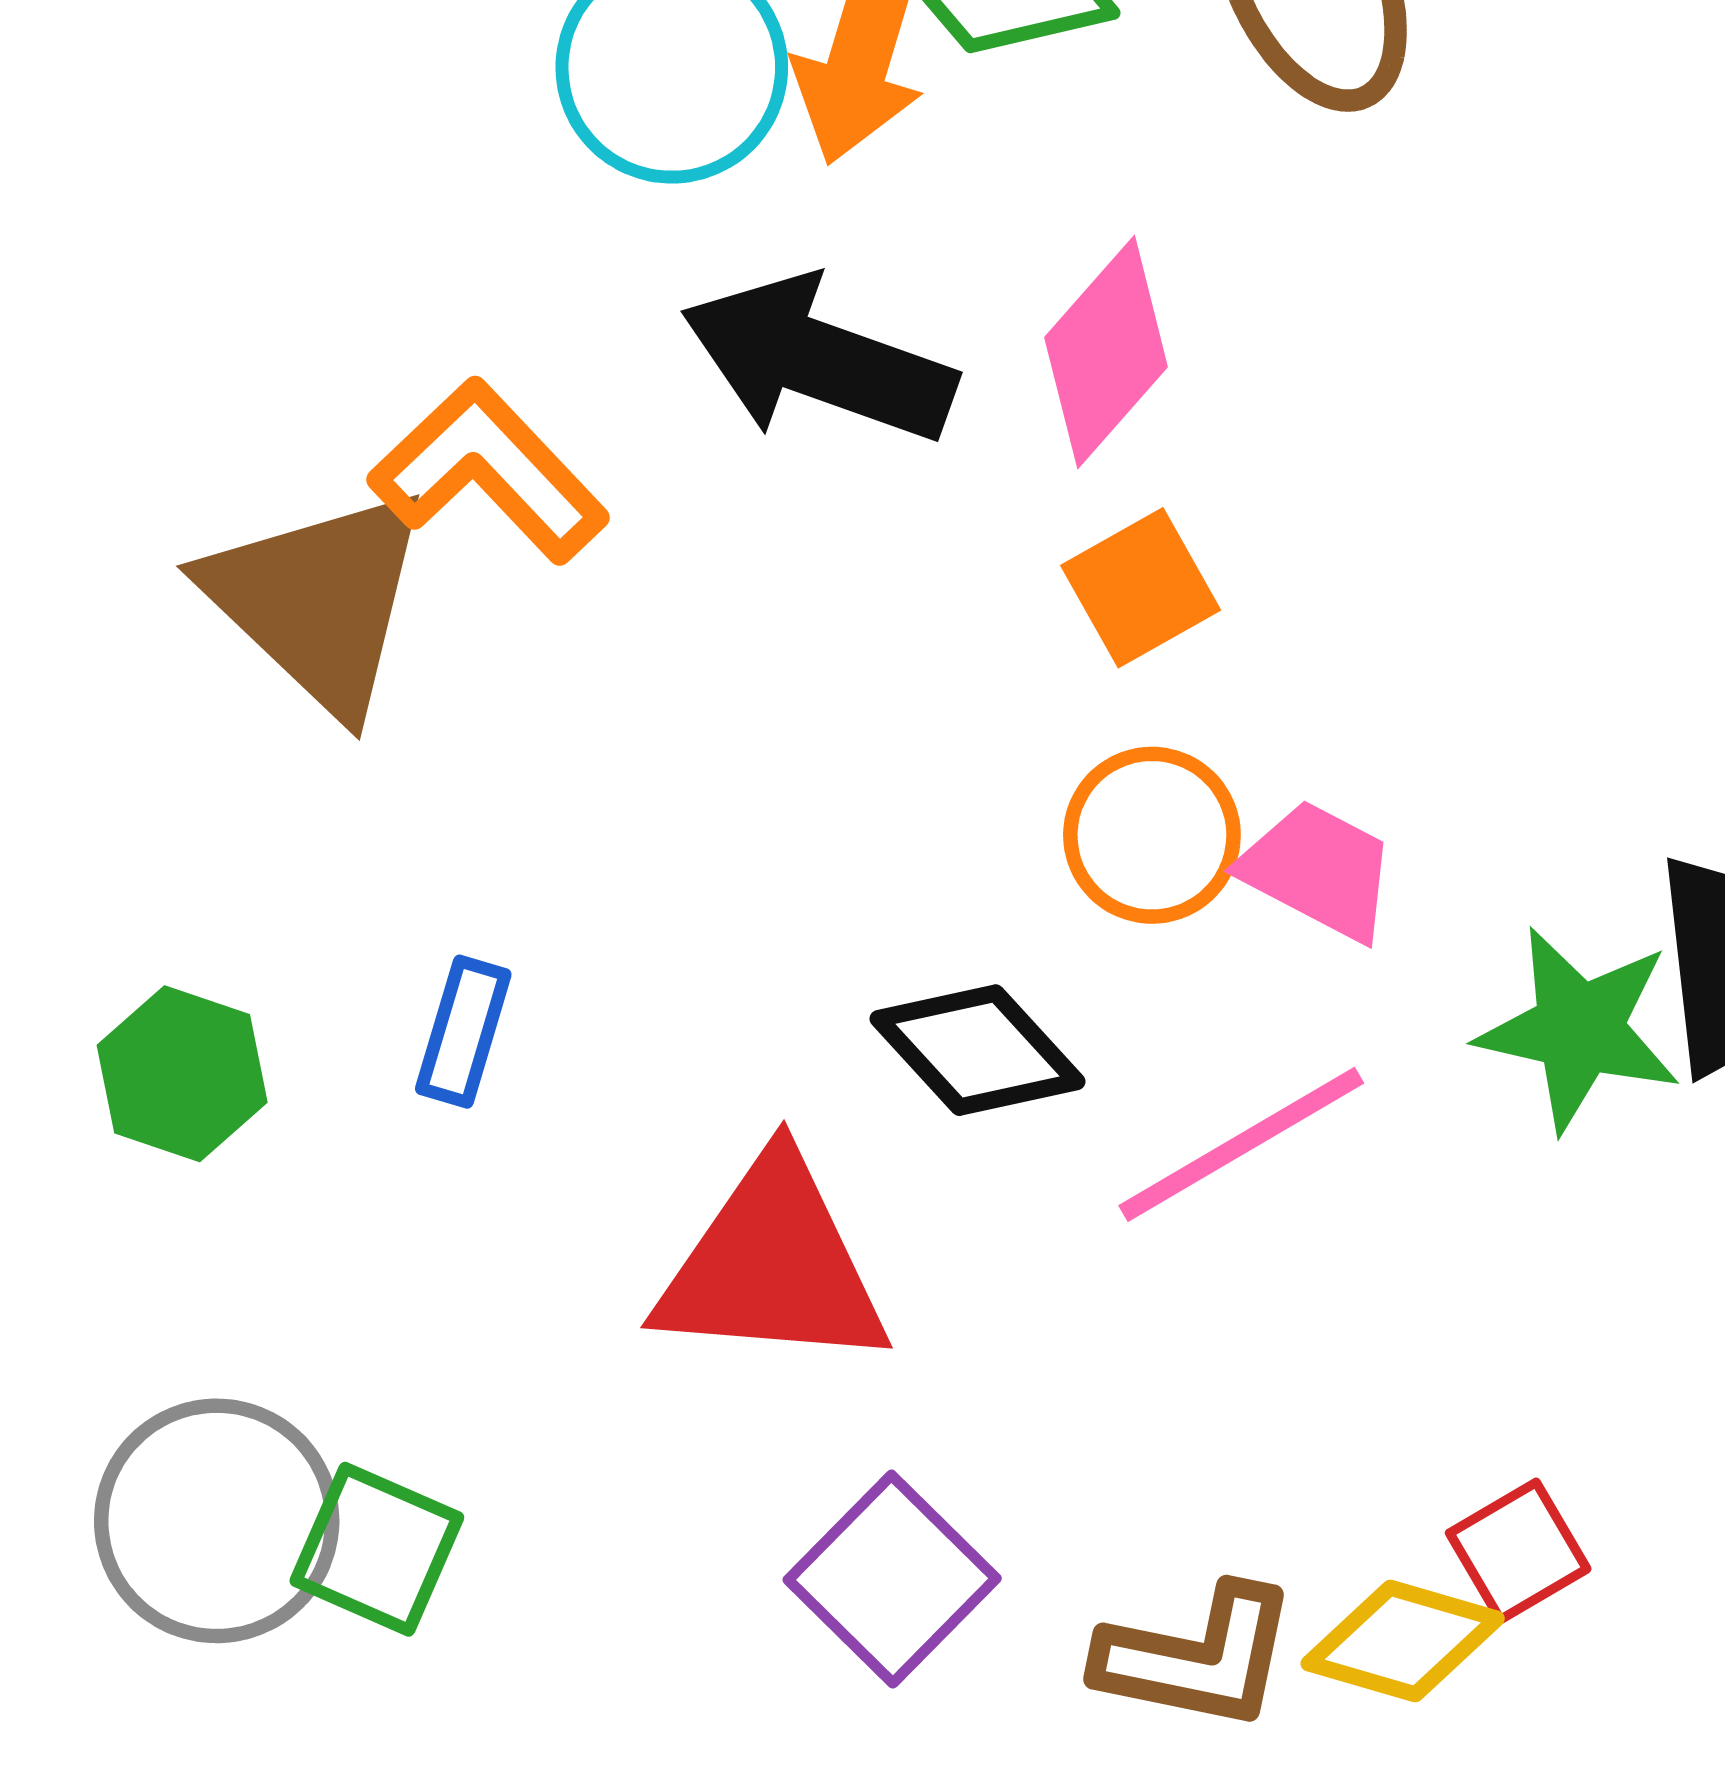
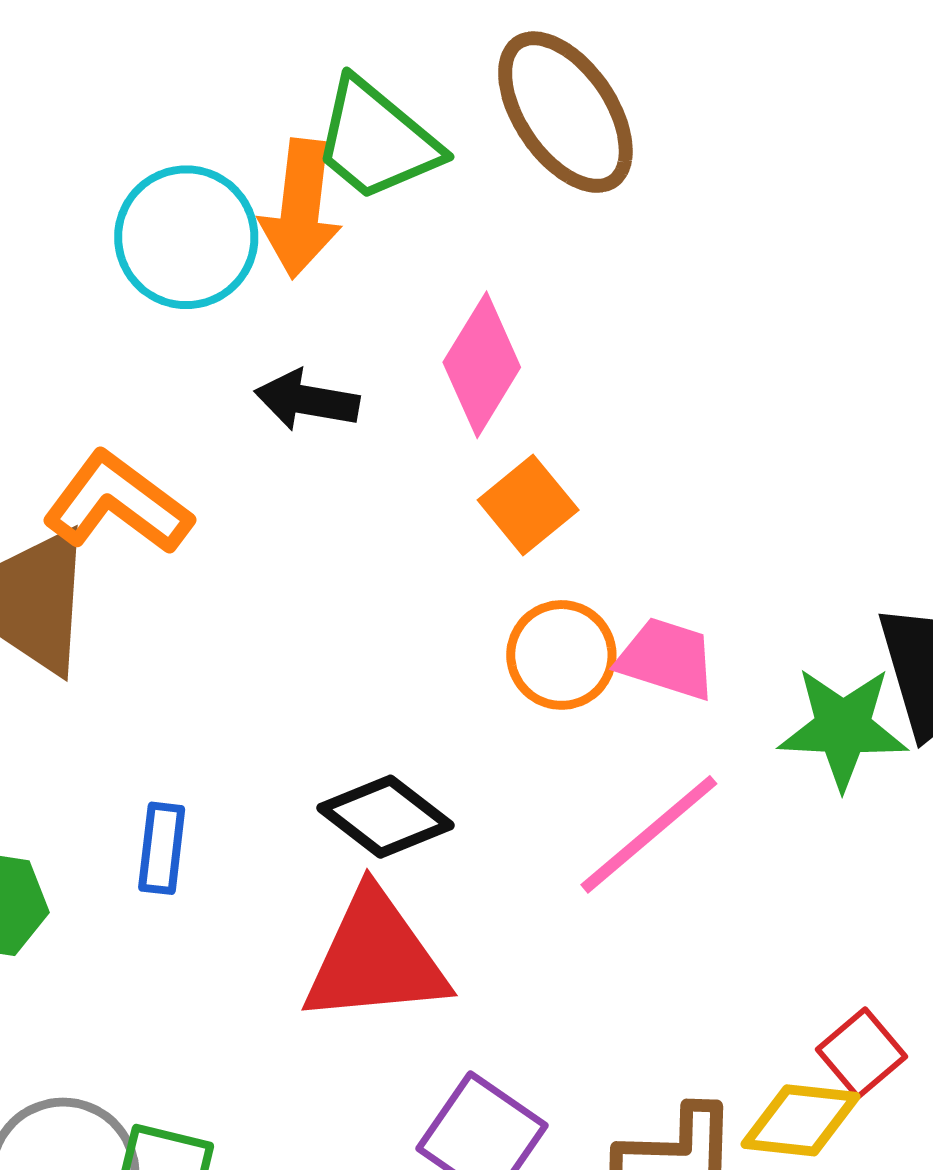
black arrow: (818, 360) -> (307, 400), size x0.6
black diamond: (977, 1050) -> (385, 817), moved

